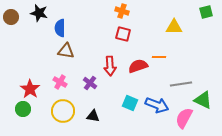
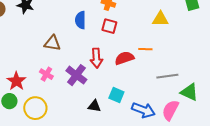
blue semicircle: (60, 28) -> (80, 20), moved
purple cross: (90, 83) -> (76, 75), size x1.5
blue arrow: (157, 105) -> (143, 110), moved
yellow circle: (63, 111) -> (35, 108), moved
black triangle: (93, 116) -> (94, 106), moved

